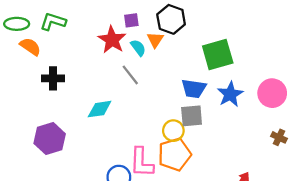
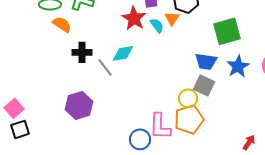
gray line: (130, 75) -> (105, 67), moved
cyan diamond: (100, 109) -> (123, 53), moved
gray square: (192, 116) -> (204, 85), turned 30

